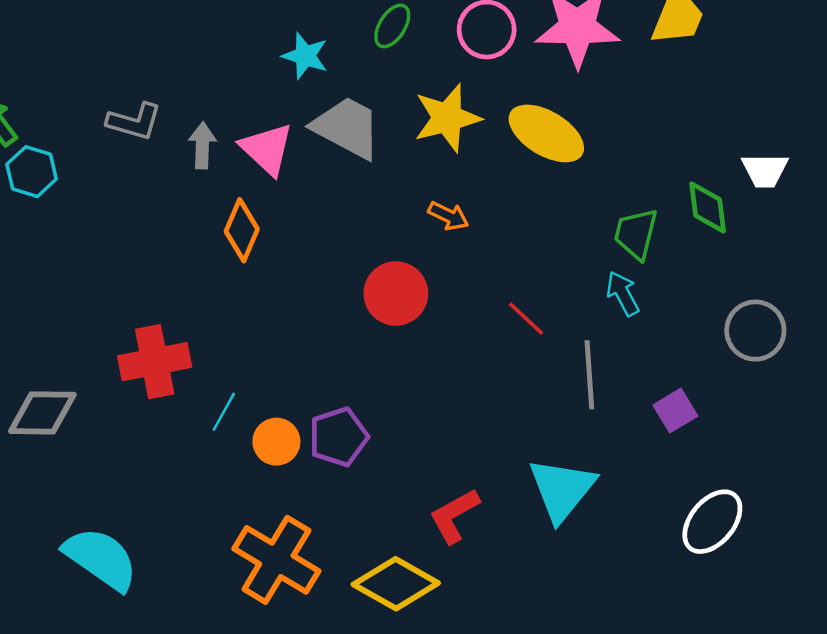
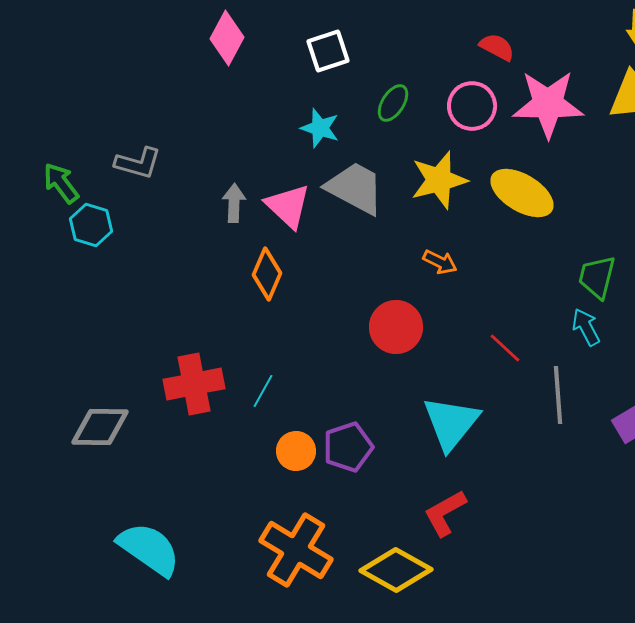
gray L-shape: (134, 122) -> (138, 163), moved
cyan line: (224, 412) -> (263, 391), moved
cyan triangle: (562, 489) -> (451, 423), moved

